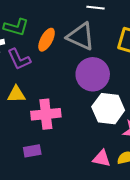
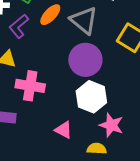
purple L-shape: (19, 59) -> (19, 26), turned 60
pink triangle: (102, 159) -> (64, 130), moved

